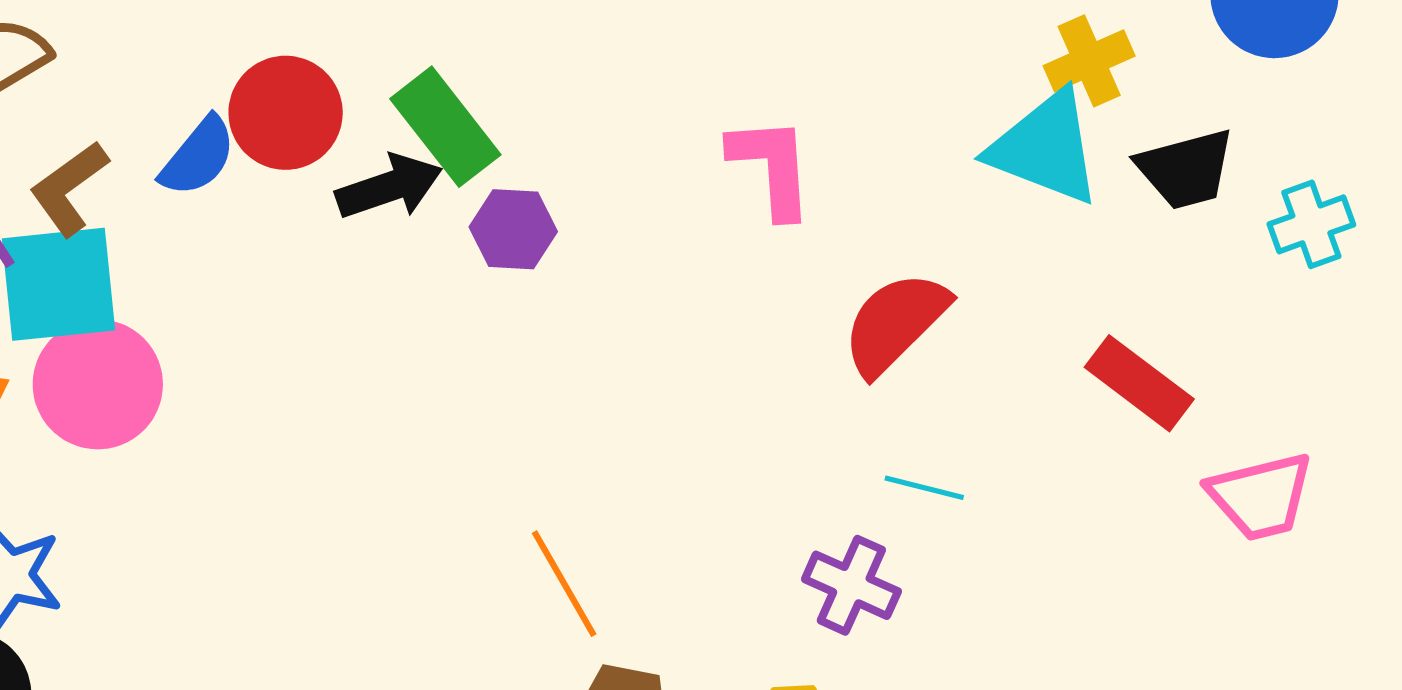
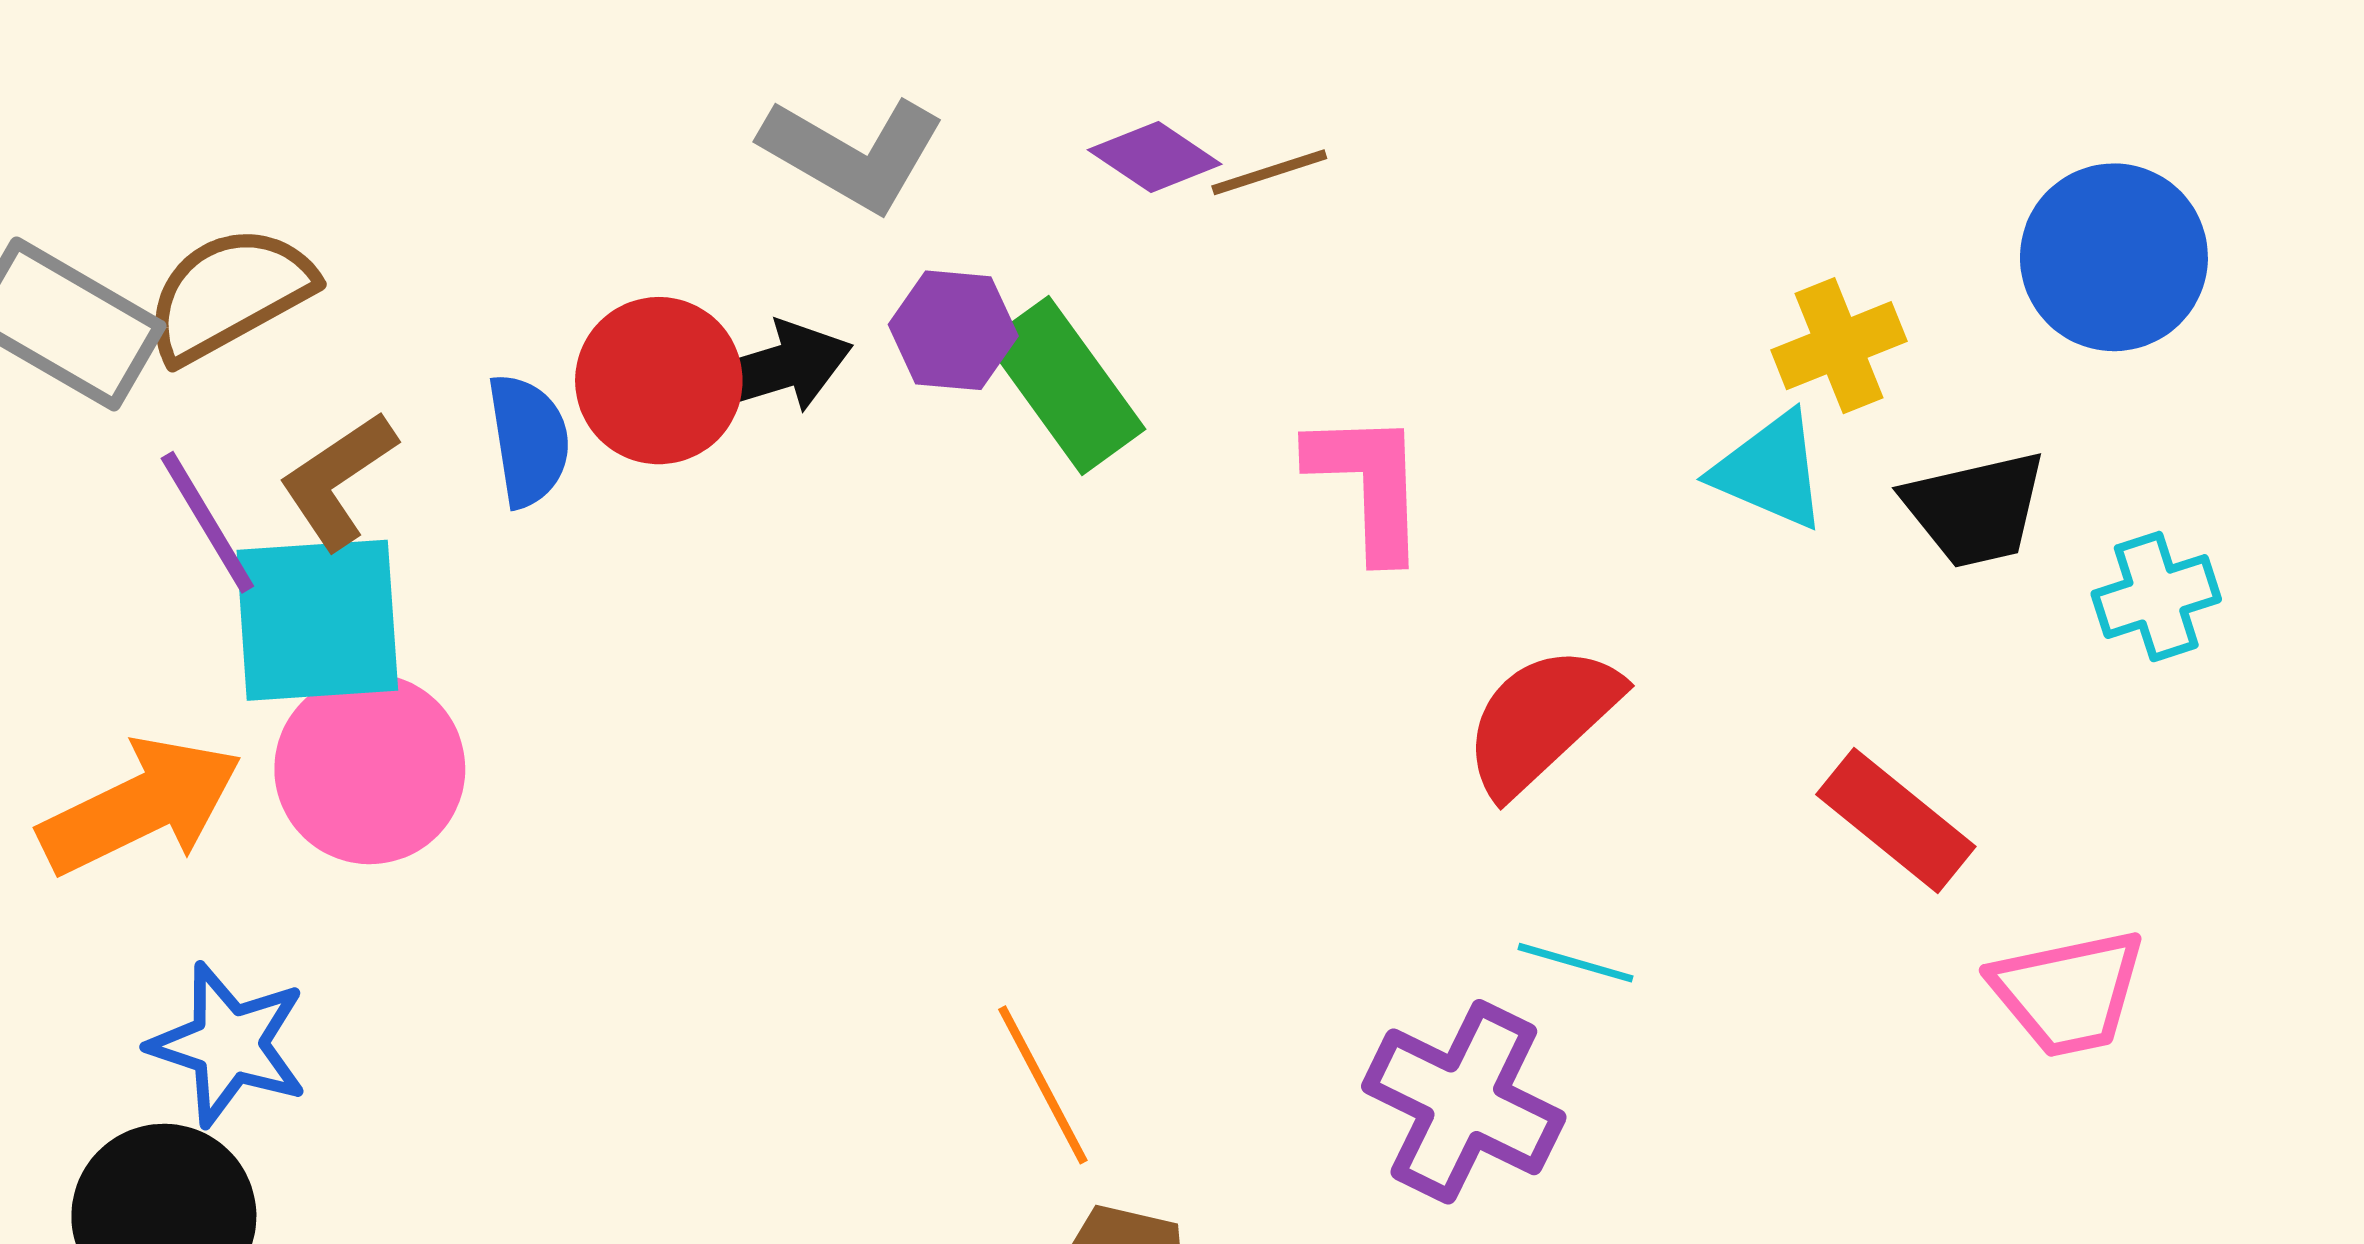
green rectangle: (445, 127) -> (1065, 385), moved
cyan triangle: (1045, 148) -> (1770, 471), size x0.7
blue semicircle: (198, 157) -> (529, 440), turned -50
black arrow: (389, 187) -> (774, 369), moved
purple hexagon: (513, 229) -> (953, 330), moved
purple cross: (851, 585) -> (1464, 1102), size x1.4

